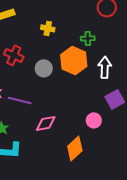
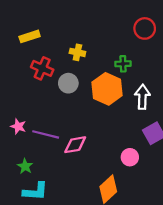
red cross: (14, 55) -> (42, 68), moved
gray circle: (44, 68) -> (68, 83), moved
pink diamond: (46, 123) -> (75, 145), moved

